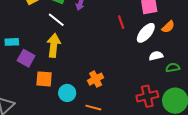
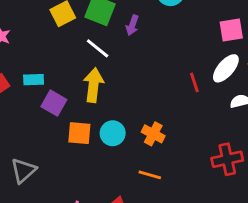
red line: (121, 22) -> (194, 82), moved
orange cross: (96, 79) -> (153, 134), turned -35
cyan circle: (67, 93) -> (113, 133), moved

